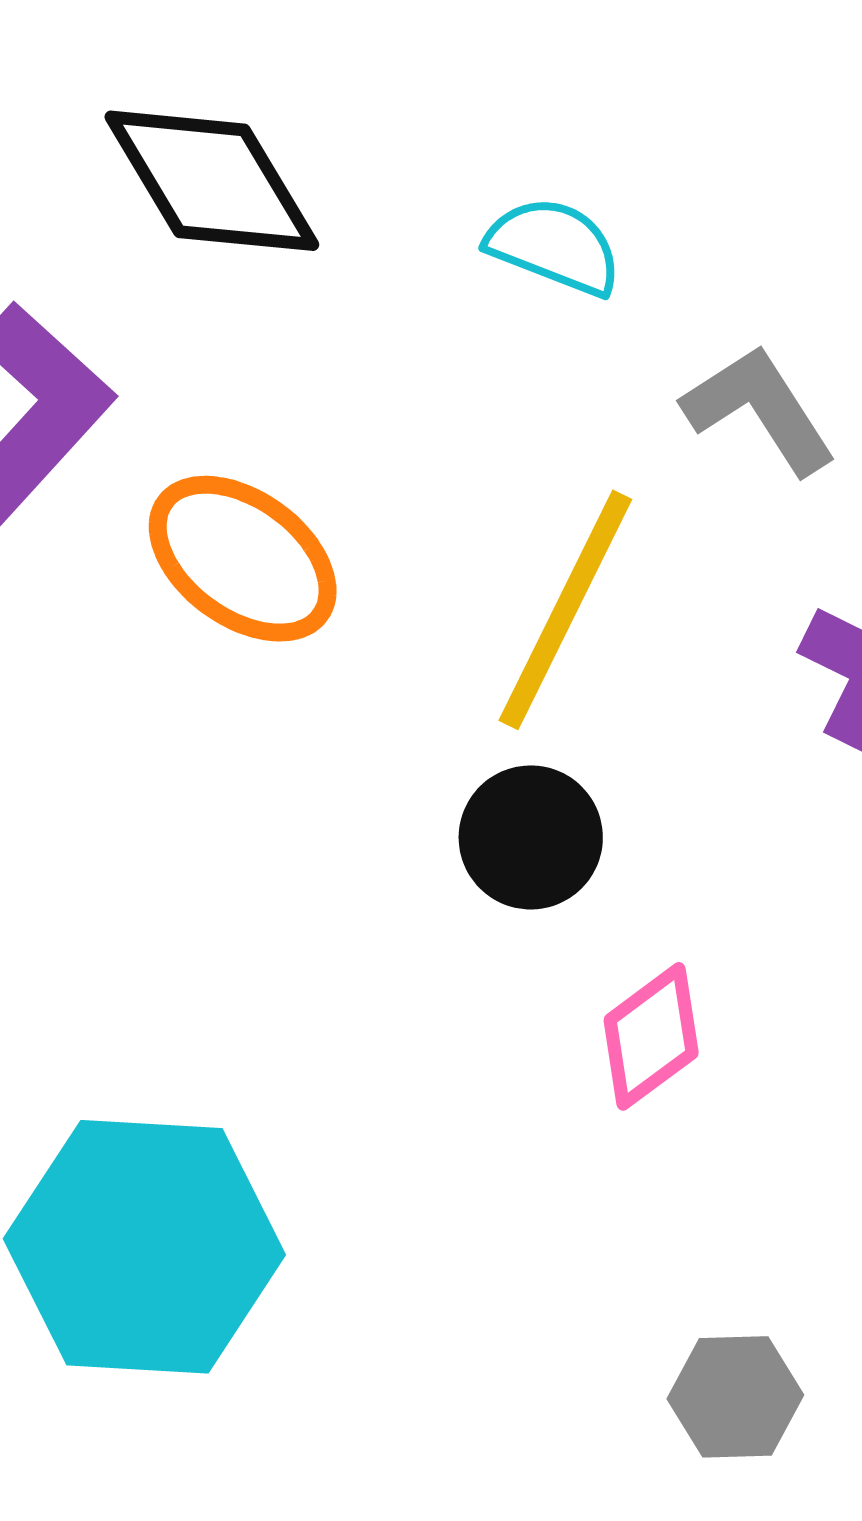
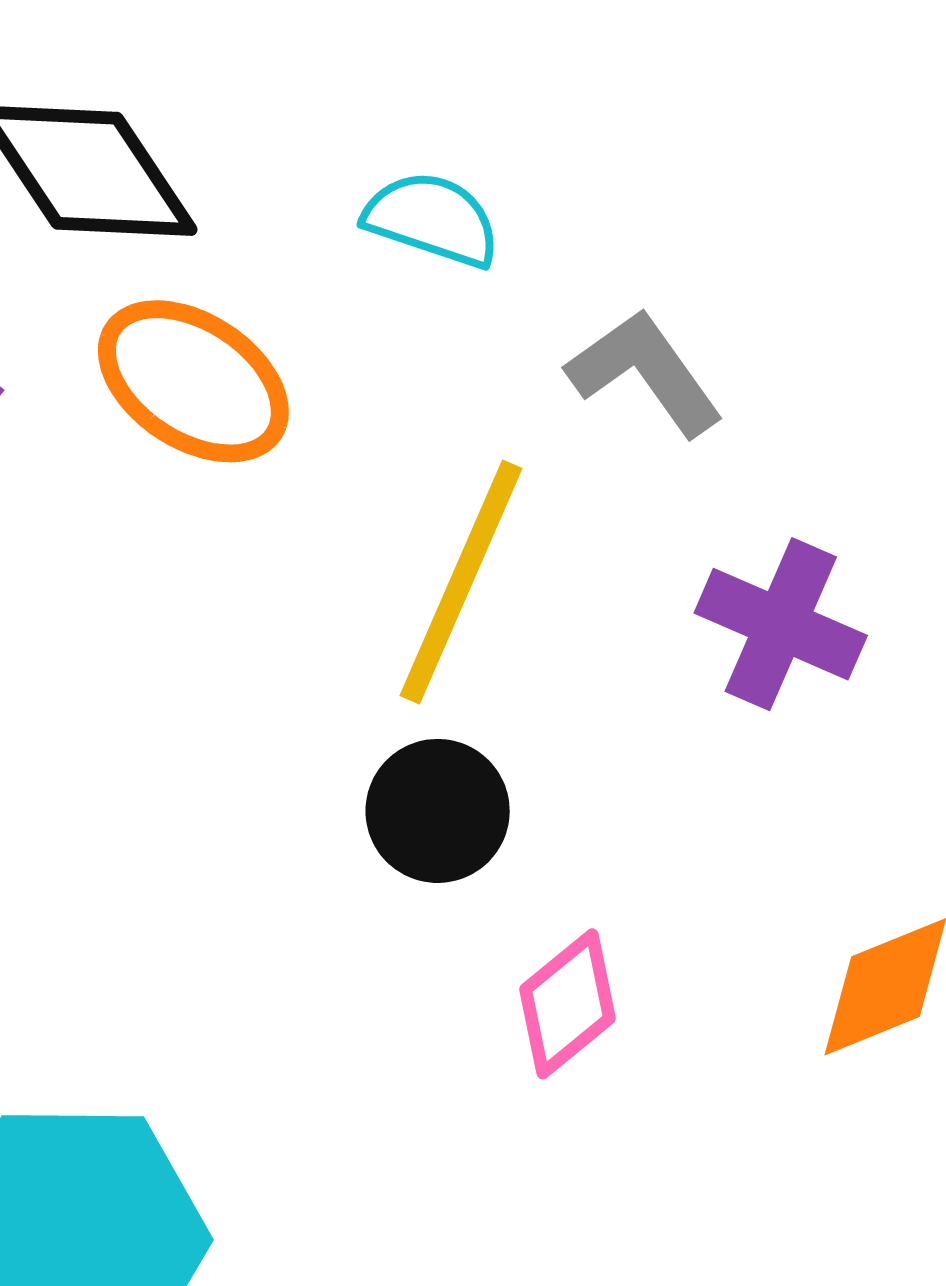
orange ellipse: (243, 559) -> (193, 381), moved

